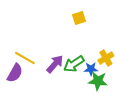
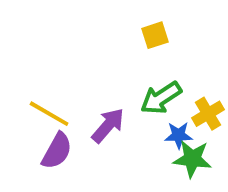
green arrow: (74, 64) -> (161, 98), moved
purple semicircle: (15, 73) -> (57, 151), moved

